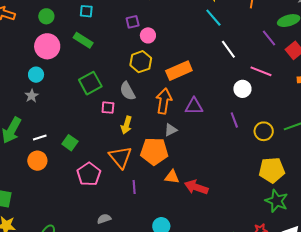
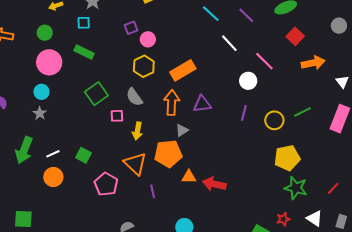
purple line: (269, 38) -> (246, 15), moved
pink line: (261, 71) -> (264, 61), turned 30
purple line: (234, 120) -> (244, 113), turned 42

